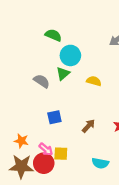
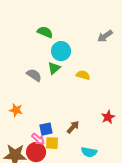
blue square: (54, 117) -> (46, 129), moved
brown arrow: (89, 126) -> (73, 127), moved
orange star: (21, 141) -> (16, 110), moved

